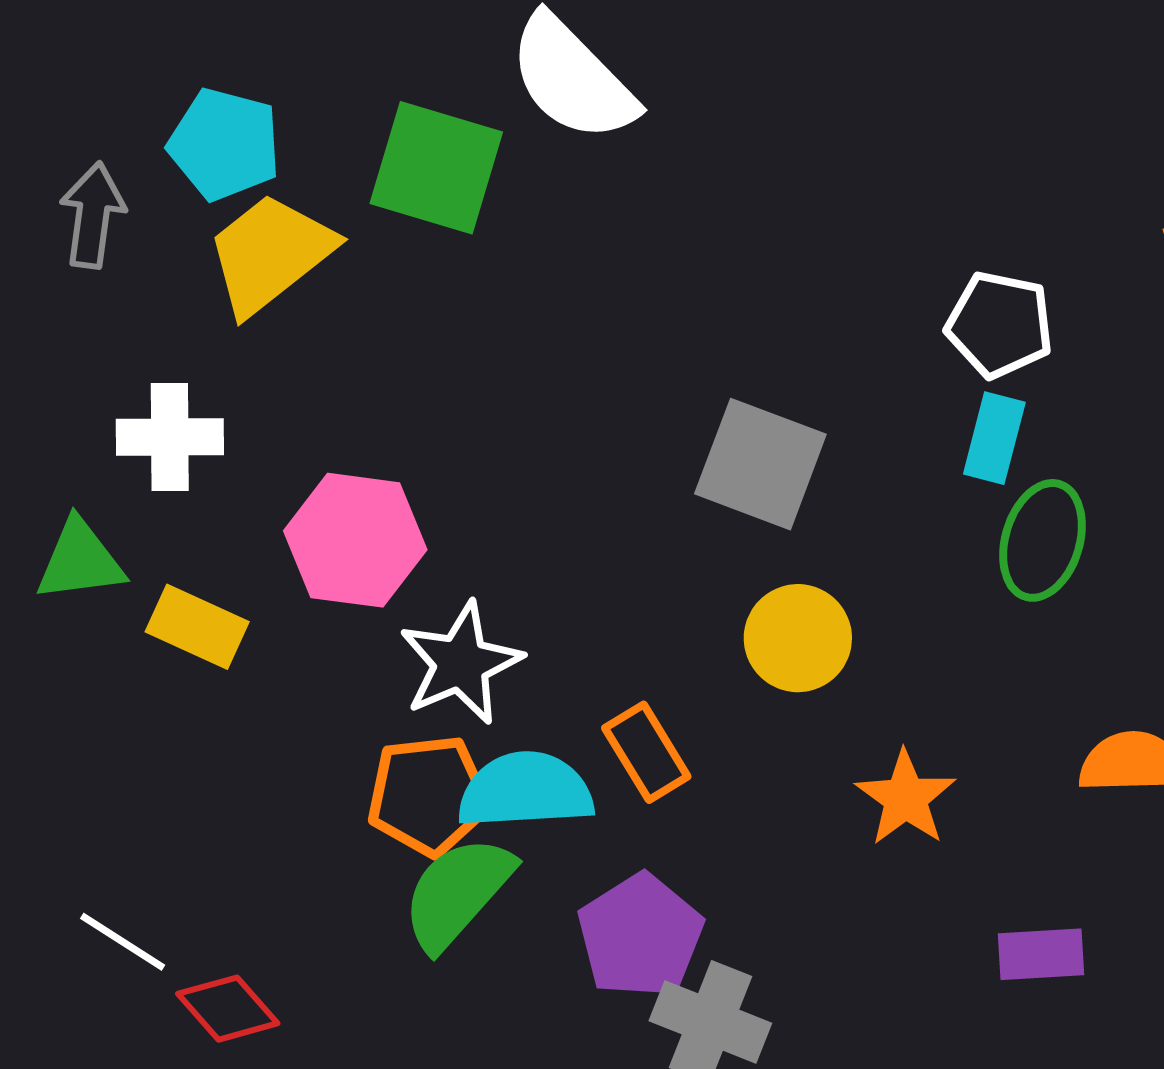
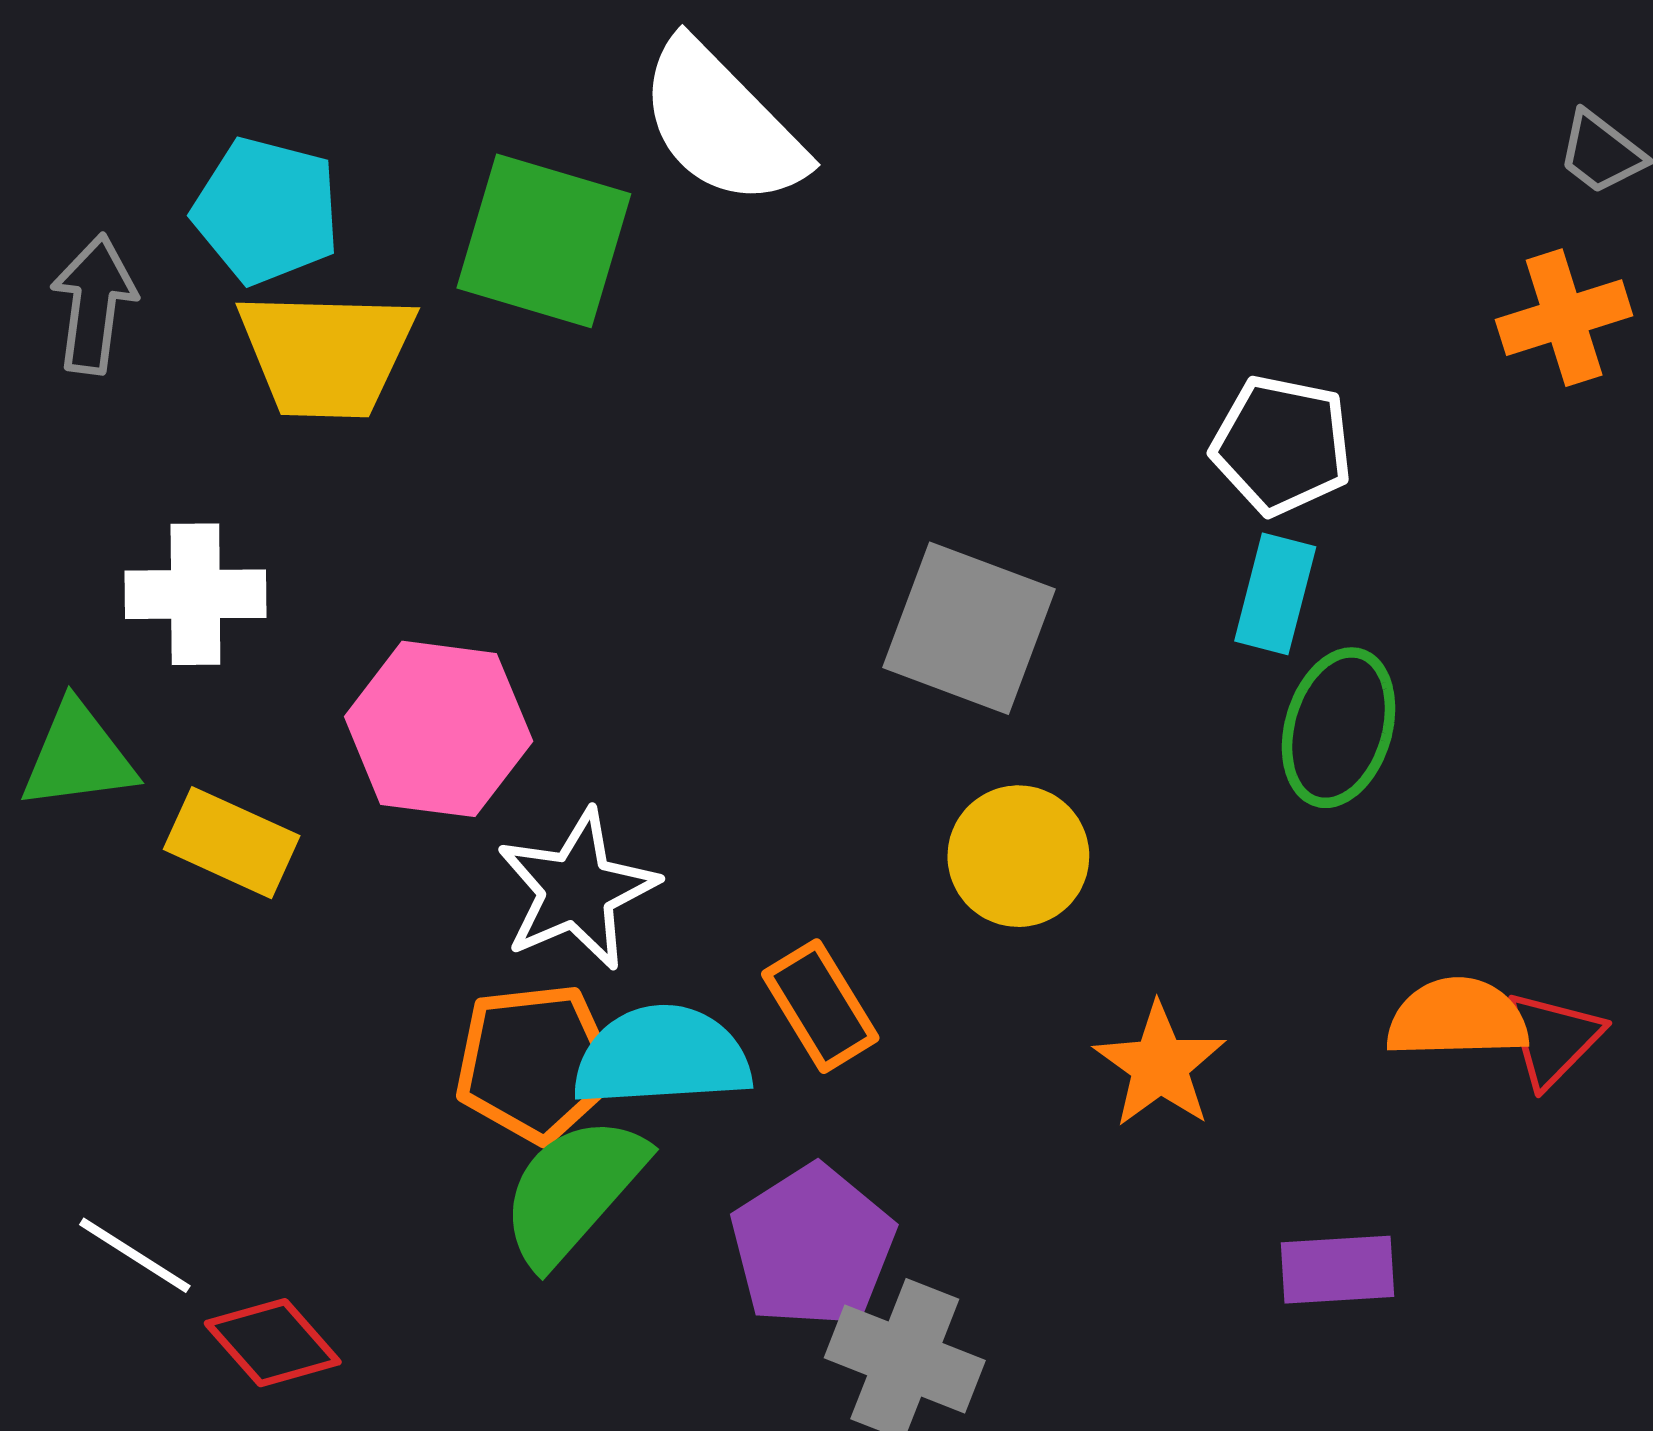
yellow trapezoid: (270, 254) -> (326, 354), turned -140

